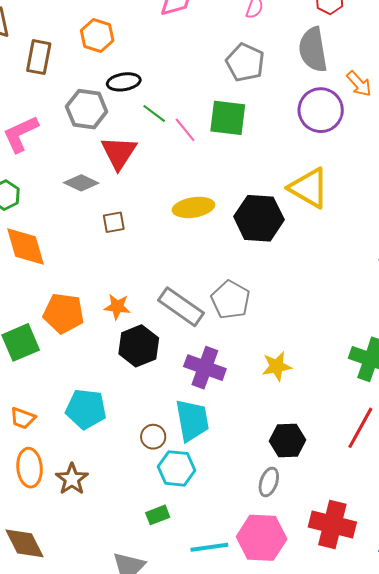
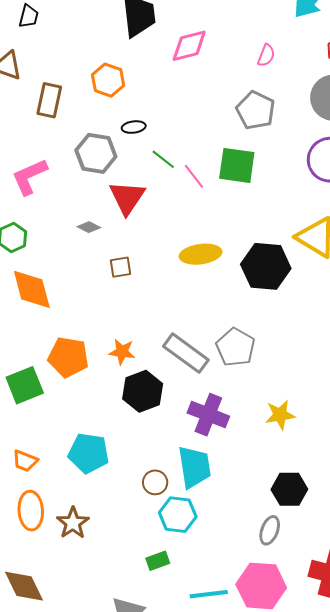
black ellipse: (124, 82) -> (134, 127), size x0.7
gray diamond: (81, 183) -> (89, 227), size x0.7

